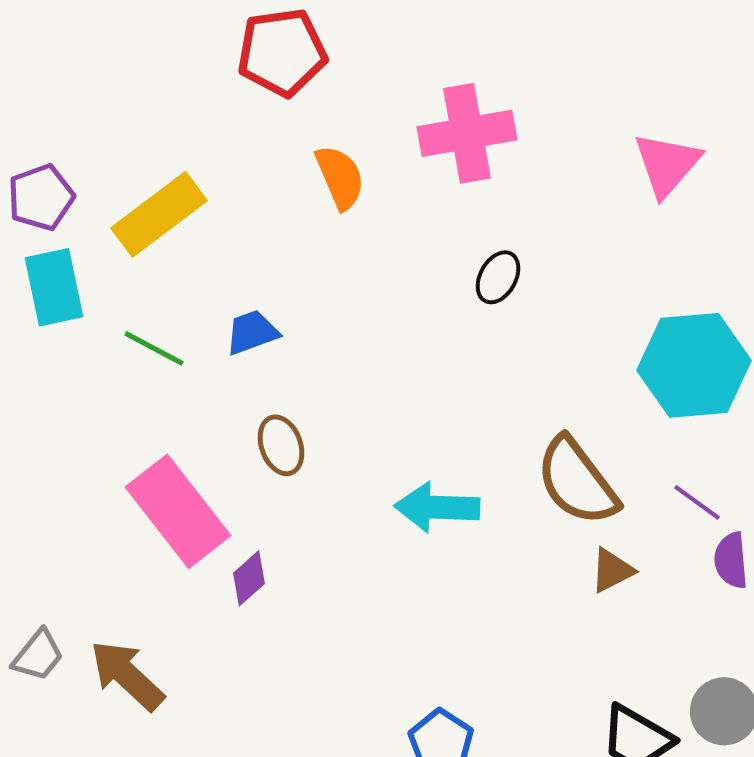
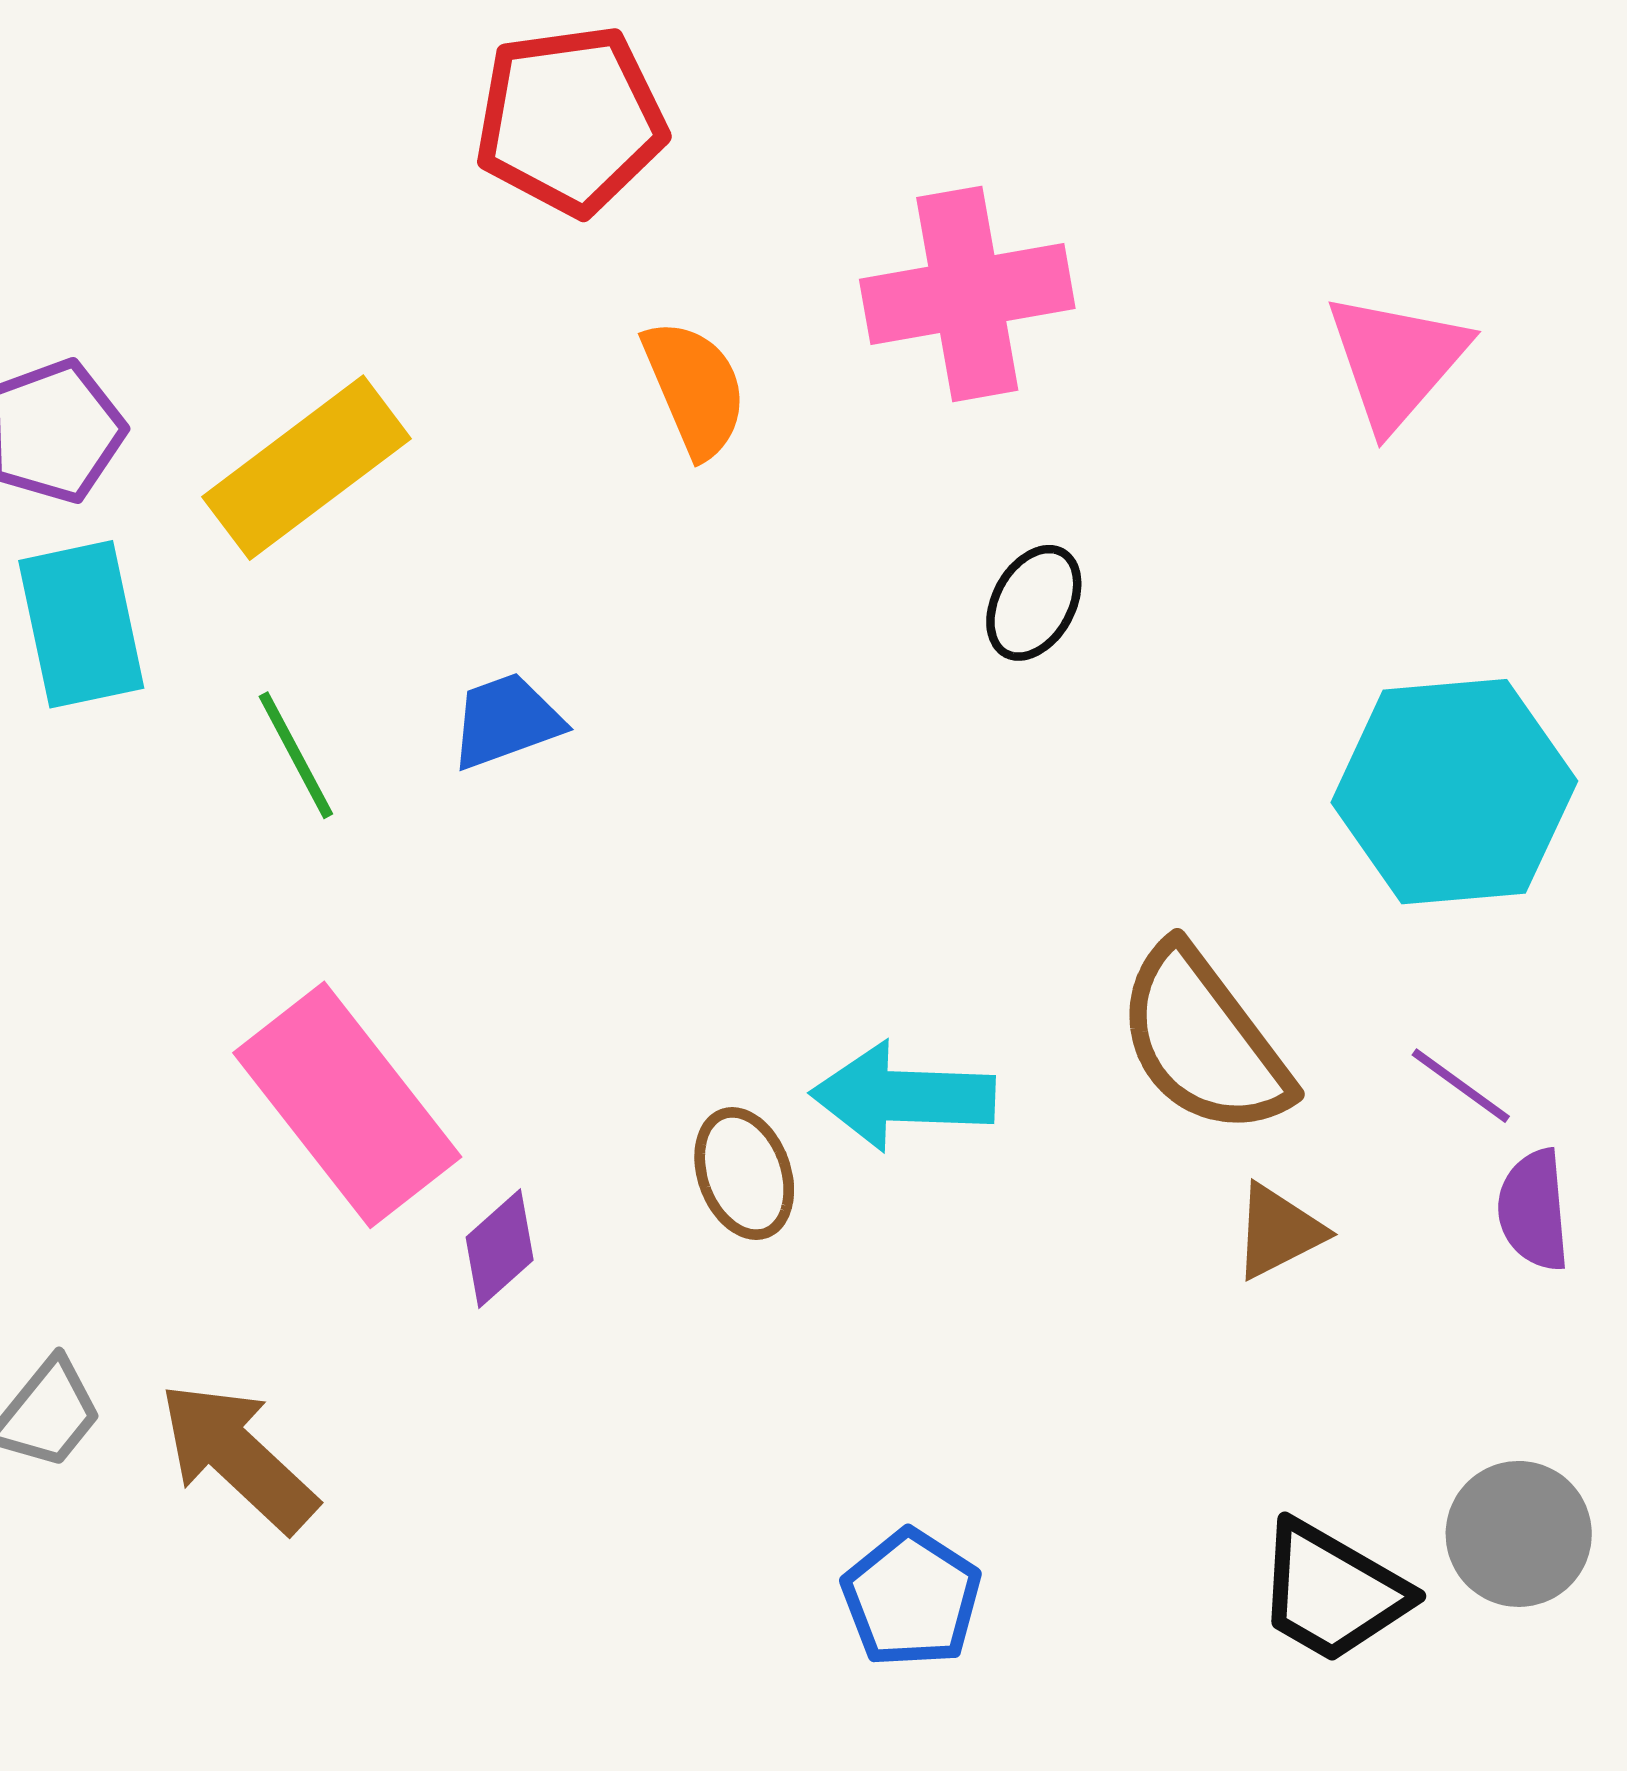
green line: (154, 348) -> (296, 755), turned 34
brown ellipse: (281, 445) -> (744, 1174), moved

